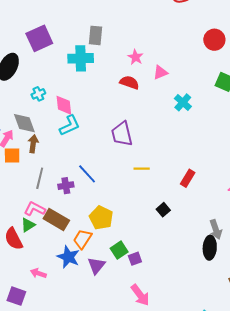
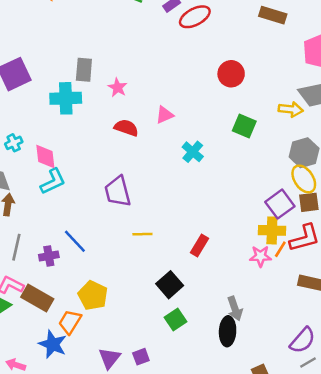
pink star: (136, 57) -> (117, 87), moved
black square: (163, 210) -> (170, 285), size x1.5
green square: (119, 250) -> (176, 319), moved
purple square: (135, 259) -> (141, 357), moved
purple triangle: (96, 266) -> (109, 358), moved

